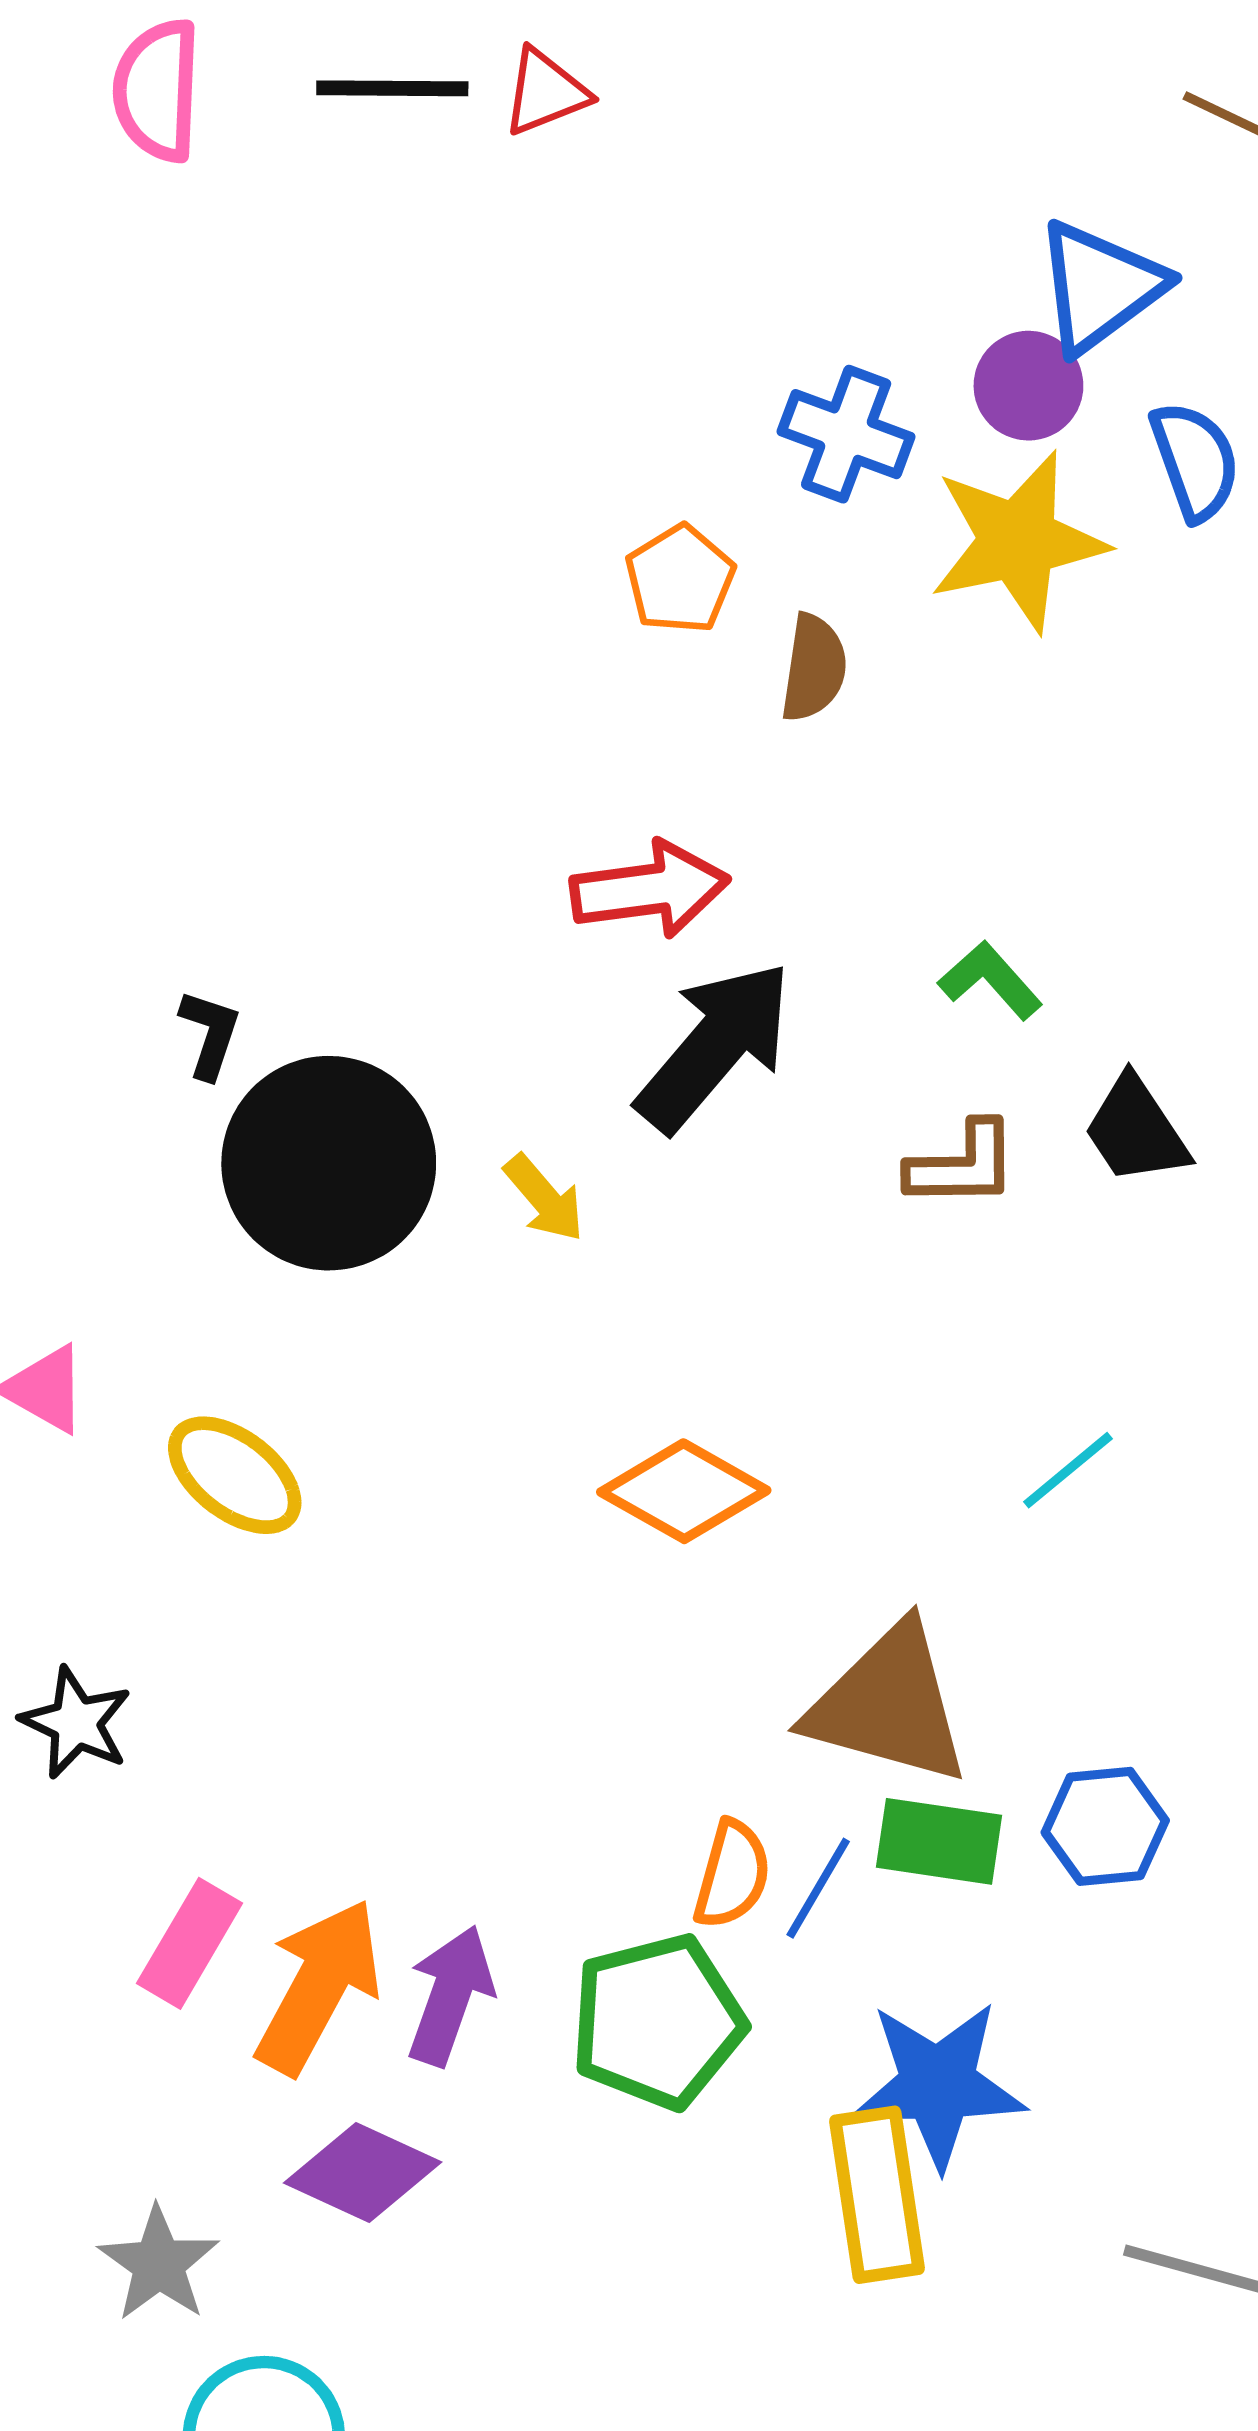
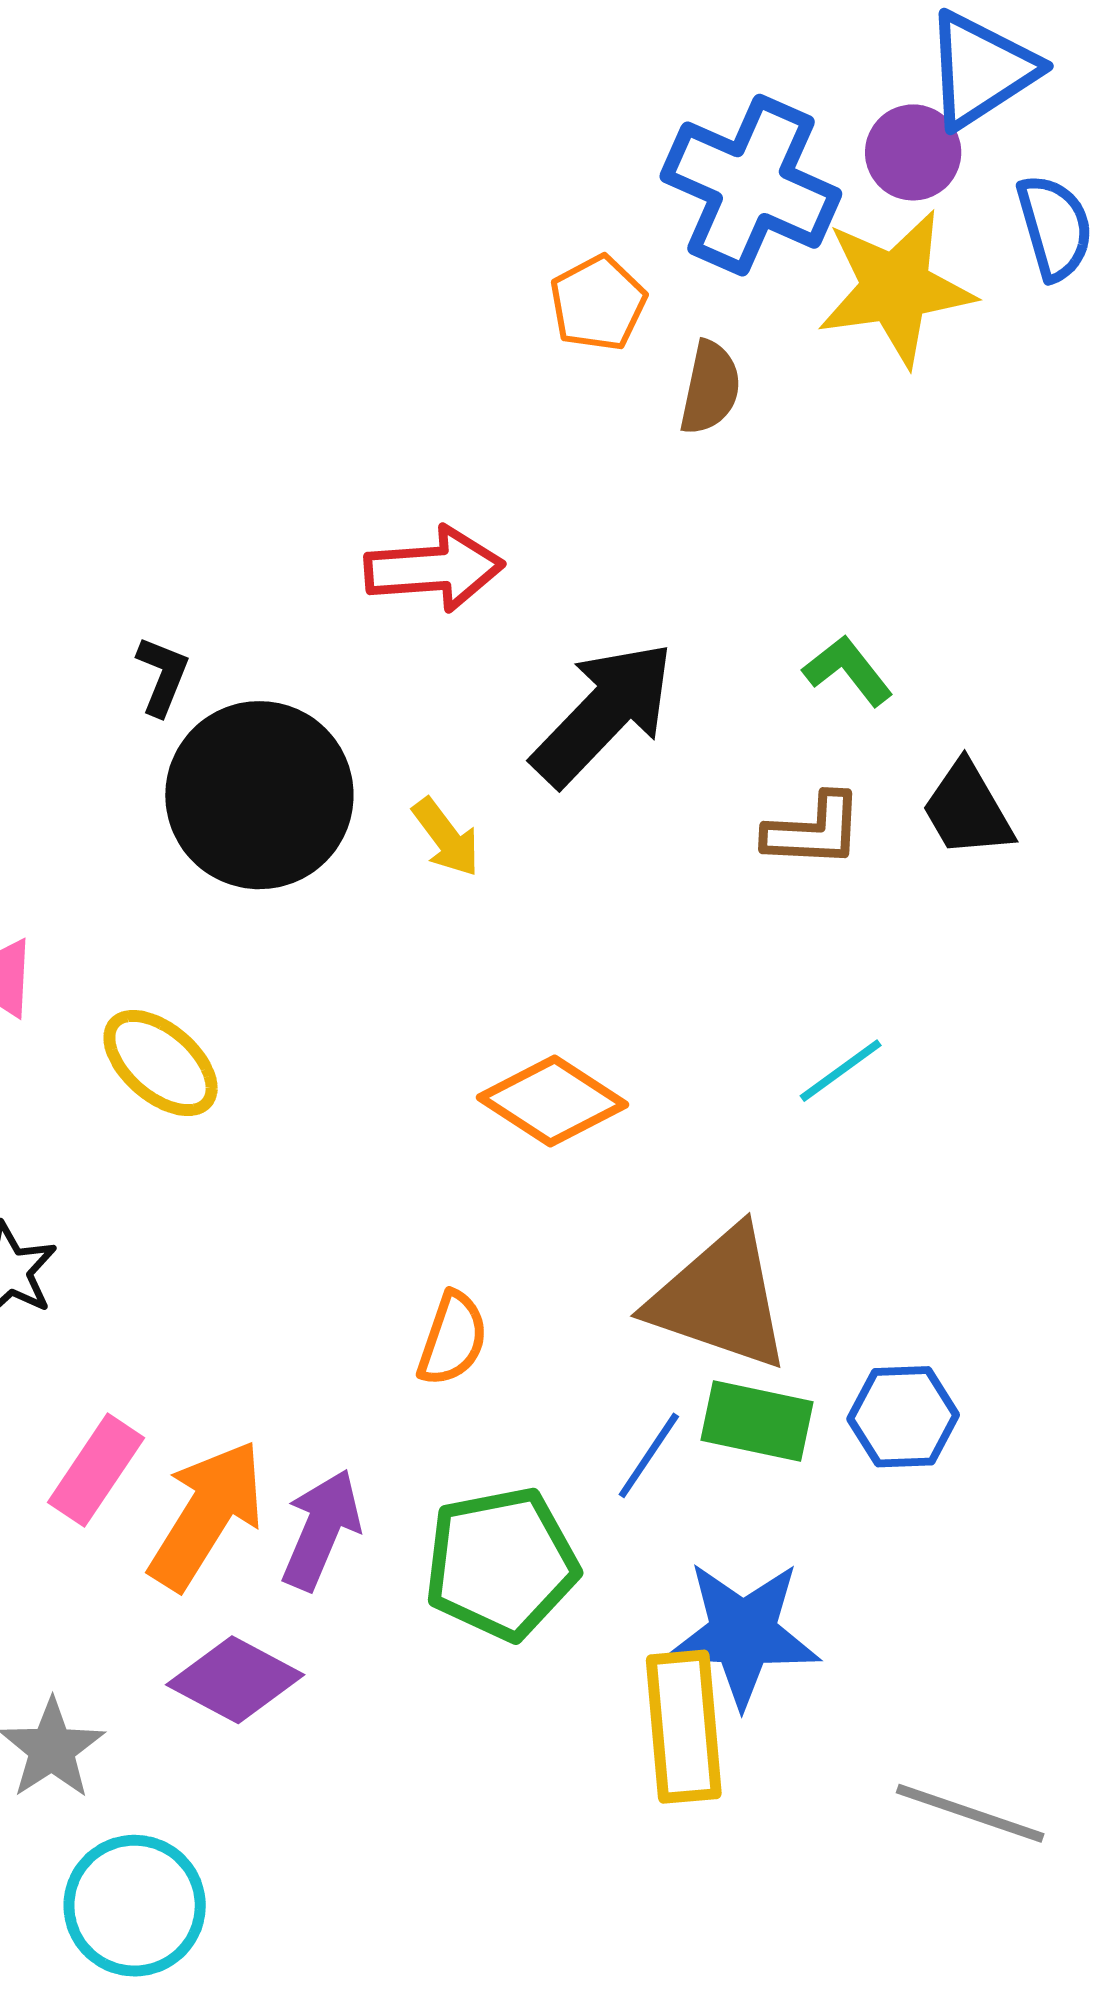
blue cross: (846, 434) -> (751, 185), size x1.5
red arrow: (650, 889) -> (434, 569), moved
cyan line: (1068, 1470) -> (841, 1071), moved
orange semicircle: (732, 1875) -> (453, 1339), moved

